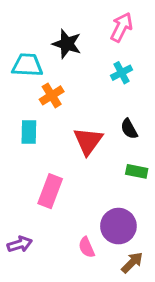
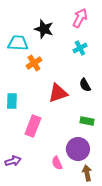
cyan rectangle: (29, 132) -> (12, 101), moved
red triangle: (88, 141) -> (58, 93), turned 35
green rectangle: (137, 171) -> (87, 121), moved
brown arrow: (132, 262) -> (87, 173), turned -56

